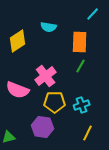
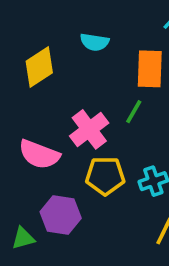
green line: (81, 66) -> (134, 112), moved
purple hexagon: (43, 127) -> (61, 215), moved

